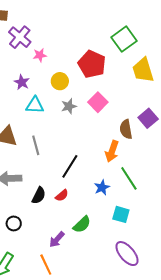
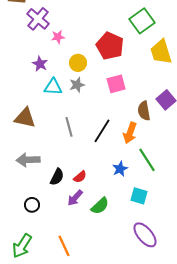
pink square: (98, 102) -> (116, 84), turned 30
gray star: (69, 106) -> (77, 85), moved
gray line: (36, 145) -> (69, 127), moved
black line: (70, 166) -> (102, 131), moved
purple arrow: (57, 240) -> (75, 198), moved

